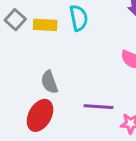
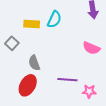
cyan semicircle: (79, 18) -> (54, 19), turned 36
gray square: (15, 20) -> (12, 43), moved

